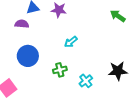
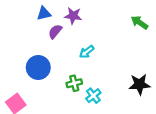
purple semicircle: (22, 24) -> (55, 31), moved, turned -56
cyan cross: (86, 81) -> (93, 96), moved

